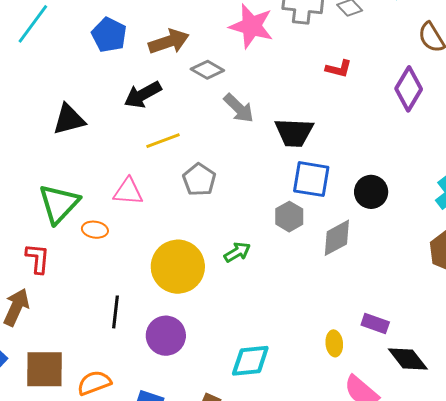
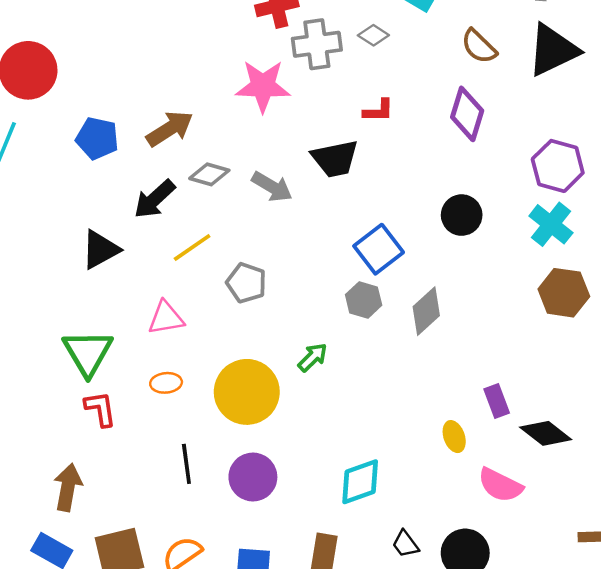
gray diamond: (207, 70) -> (209, 174), moved
black triangle: (69, 119) -> (100, 249), moved
black trapezoid: (294, 132) -> (335, 159), moved
blue square: (311, 179) -> (379, 249), turned -33
black circle: (371, 192) -> (462, 215), moved
orange ellipse: (95, 230) -> (166, 383), moved
red L-shape: (38, 259) -> (100, 409), moved
purple rectangle: (375, 324) -> (497, 401), turned 64

